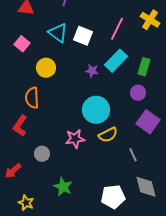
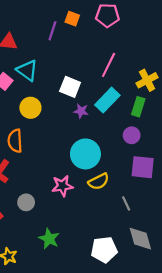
yellow cross: (150, 20) -> (147, 80), moved, turned 30
cyan triangle: (58, 33) -> (27, 70), moved
white square: (83, 36) -> (70, 87), moved
purple square: (148, 122) -> (143, 167), turned -30

